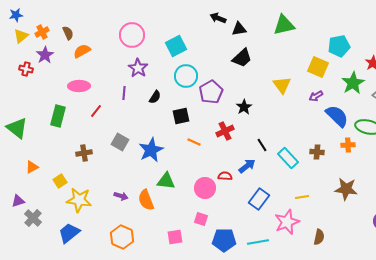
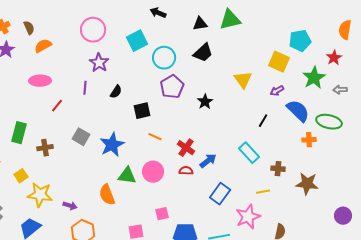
black arrow: (218, 18) -> (158, 13), moved
green triangle: (284, 25) -> (230, 20), moved
cyan circle: (186, 76) -> (164, 58), moved
green rectangle: (58, 116) -> (19, 133), moved
red cross: (225, 131) -> (186, 148), moved, turned -30
black line: (262, 145) -> (263, 121), moved, turned 64
brown cross: (317, 152) -> (278, 169), moved
pink circle: (205, 188) -> (153, 172), moved
purple arrow: (121, 196) -> (70, 206), moved
pink square: (201, 219) -> (162, 214), turned -32

